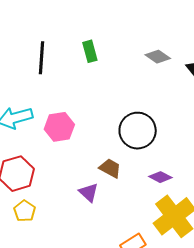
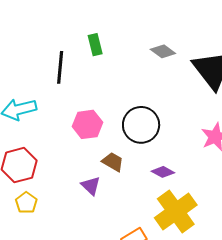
black line: (42, 58) -> (60, 67), moved
pink hexagon: (59, 127) -> (87, 124), moved

